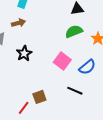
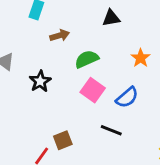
brown arrow: (19, 23) -> (60, 35), moved
green semicircle: (74, 31) -> (87, 59), moved

